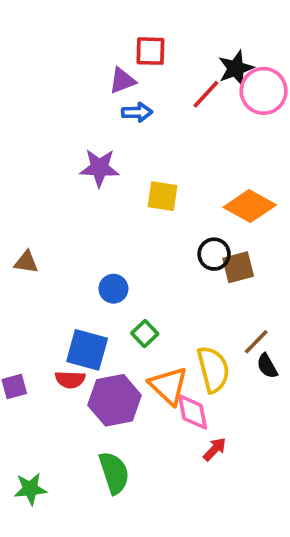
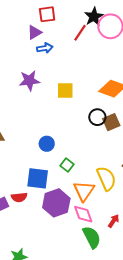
red semicircle: (70, 379) -> (19, 197), moved
orange triangle: (169, 386) -> (84, 191), turned 30
pink diamond: (193, 412) -> (83, 214), moved
green semicircle: (114, 473) -> (92, 237), moved

